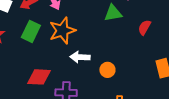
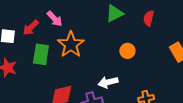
white arrow: (80, 57) -> (108, 82), moved
orange circle: (107, 70) -> (127, 51), moved

